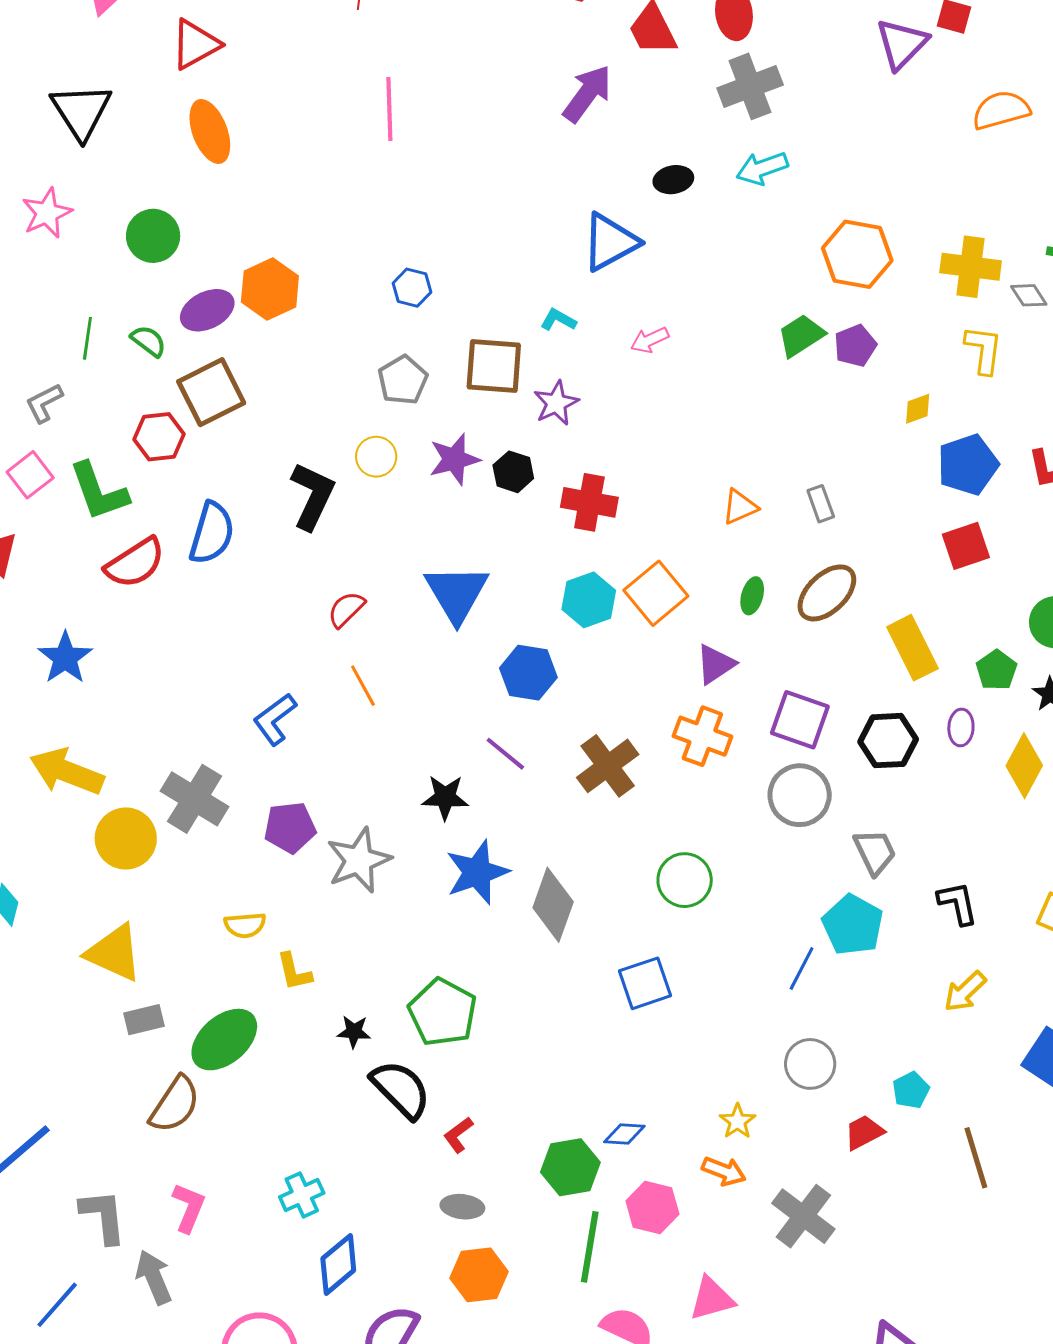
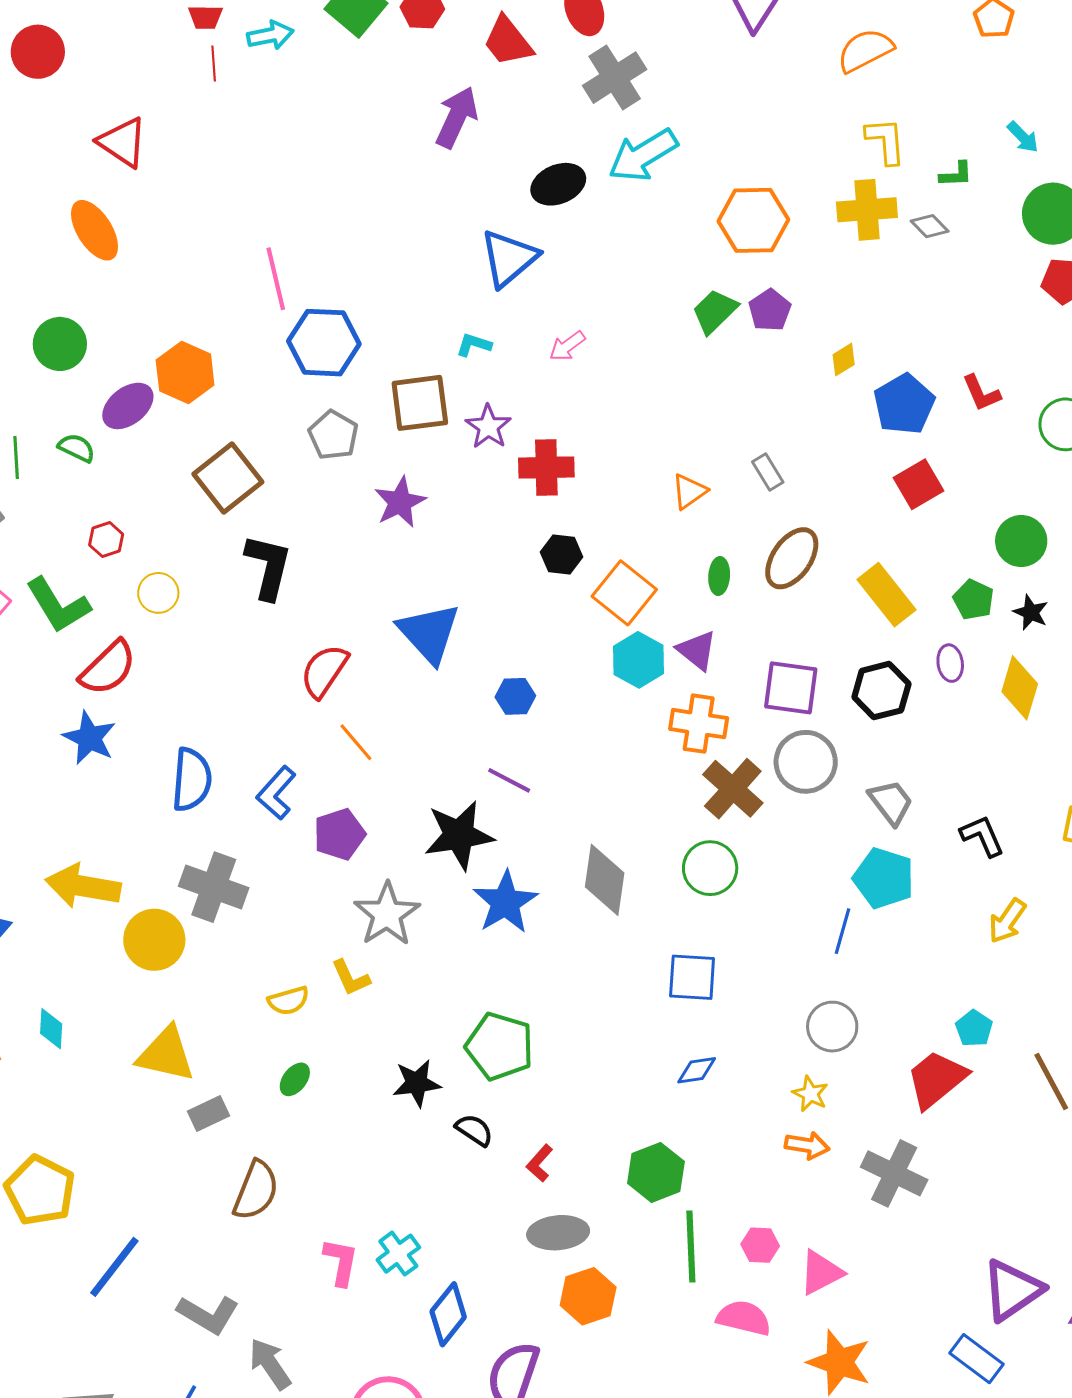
red triangle: (195, 44) -> (123, 142), moved, turned -46
pink line: (389, 109) -> (276, 279), moved
cyan arrow: (762, 168) -> (643, 155), size x1.4
black ellipse: (673, 180) -> (558, 184), size x1.4
blue hexagon: (412, 288) -> (324, 343), size x1.8
yellow L-shape: (984, 350) -> (886, 141), moved
brown square: (211, 392) -> (228, 478), moved
red hexagon: (159, 437) -> (106, 540), size x0.7
yellow circle: (376, 457) -> (158, 593), moved
black hexagon: (513, 472) -> (561, 555), moved
red cross: (589, 502) -> (546, 468), moved
blue semicircle: (212, 533) -> (192, 780), moved
cyan hexagon: (589, 600) -> (639, 660), moved
red semicircle: (346, 609) -> (324, 671), size x1.4
blue star: (65, 658) -> (89, 738), moved
purple triangle: (715, 664) -> (697, 650), turned -36
blue hexagon: (528, 673) -> (515, 696), size x0.7
brown cross: (608, 766) -> (733, 789), moved
black star: (445, 797) -> (459, 835), size x1.5
purple pentagon: (290, 827) -> (339, 834), moved
gray diamond: (553, 905) -> (605, 880), moved
yellow L-shape: (294, 972) -> (351, 978), moved
blue square: (645, 983) -> (692, 977), turned 34
black star: (354, 1032) -> (417, 1083), size x1.4
green ellipse: (224, 1040) -> (295, 1079), moved, size x0.5
gray circle: (810, 1064) -> (832, 1027), moved
black semicircle: (401, 1089) -> (474, 1130), size x0.6
red trapezoid: (864, 1132) -> (937, 1079), size x1.6
blue diamond: (624, 1134) -> (697, 1070), moved
gray ellipse: (462, 1207) -> (558, 1233), size x1.4
pink L-shape: (189, 1208) -> (341, 1262), moved
pink hexagon: (652, 1208) -> (760, 1245), moved, size x0.7
gray L-shape: (103, 1216) -> (208, 1314), turned 138

